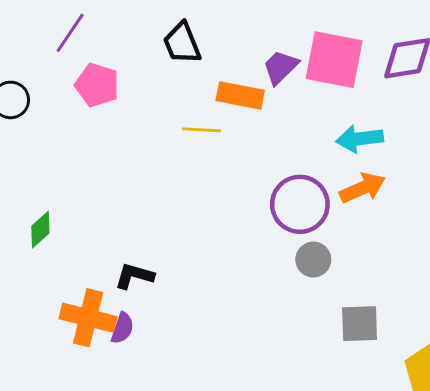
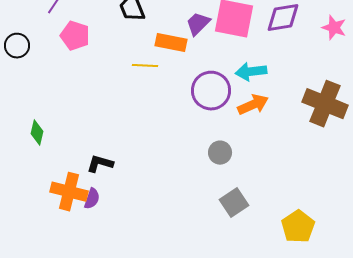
purple circle: (300, 204) -> (211, 91), moved
green diamond: (40, 230) -> (37, 133), turned -35
gray square: (360, 324) -> (234, 203), moved, turned -32

